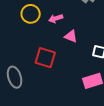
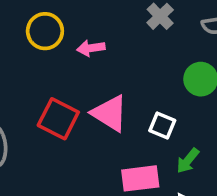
pink triangle: (71, 36) -> (110, 113), moved, size x1.5

